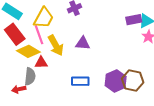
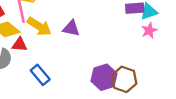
yellow arrow: (56, 45) -> (39, 26), turned -35
blue rectangle: (80, 81) -> (40, 75), moved, turned 42

